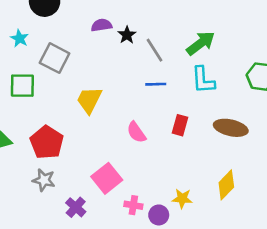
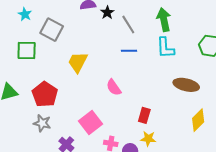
green arrow: (201, 43) -> (164, 20), turned -65
red rectangle: (180, 125) -> (144, 115), moved
yellow diamond: (226, 185) -> (198, 120), moved

